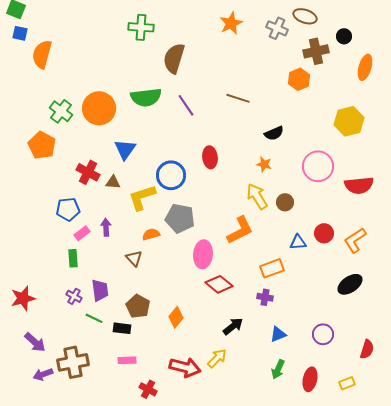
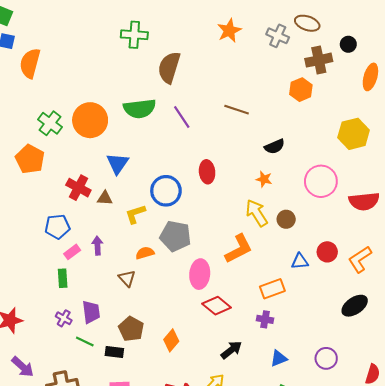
yellow L-shape: (142, 197) -> (135, 214), size x0.7

